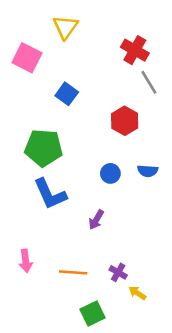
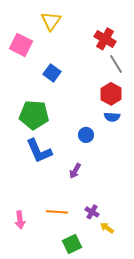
red hexagon: (125, 121) -> (111, 94), moved
blue semicircle: (148, 171) -> (112, 117), moved
pink arrow: (26, 261) -> (20, 220), moved

